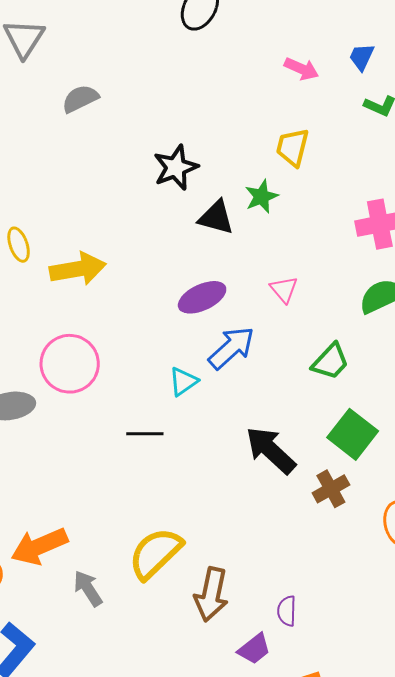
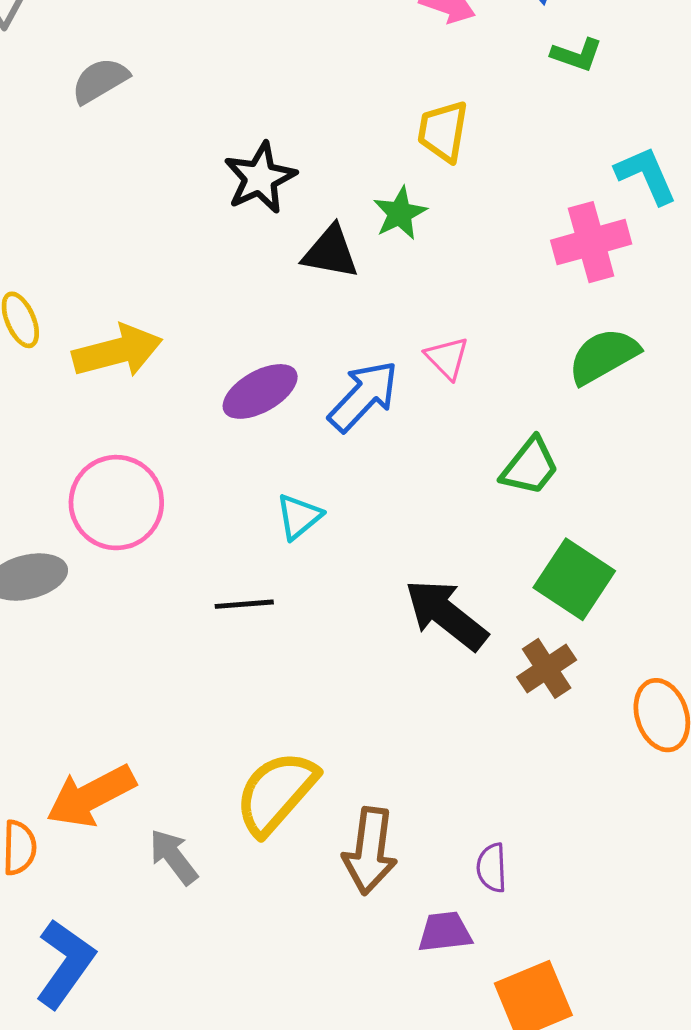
purple ellipse: (202, 297) -> (260, 391), moved
blue arrow: (231, 348) -> (363, 396), moved
purple trapezoid: (254, 649) -> (445, 932), turned -144

